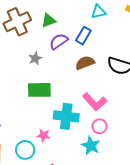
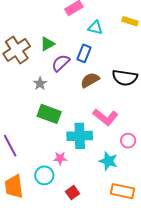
cyan triangle: (98, 12) -> (95, 28), turned 35
green rectangle: (39, 90) -> (49, 114), turned 30
pink circle: (99, 126) -> (128, 141), moved

